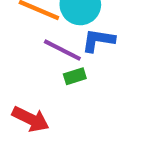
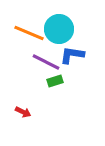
red arrow: (31, 119) -> (23, 112), size x0.6

